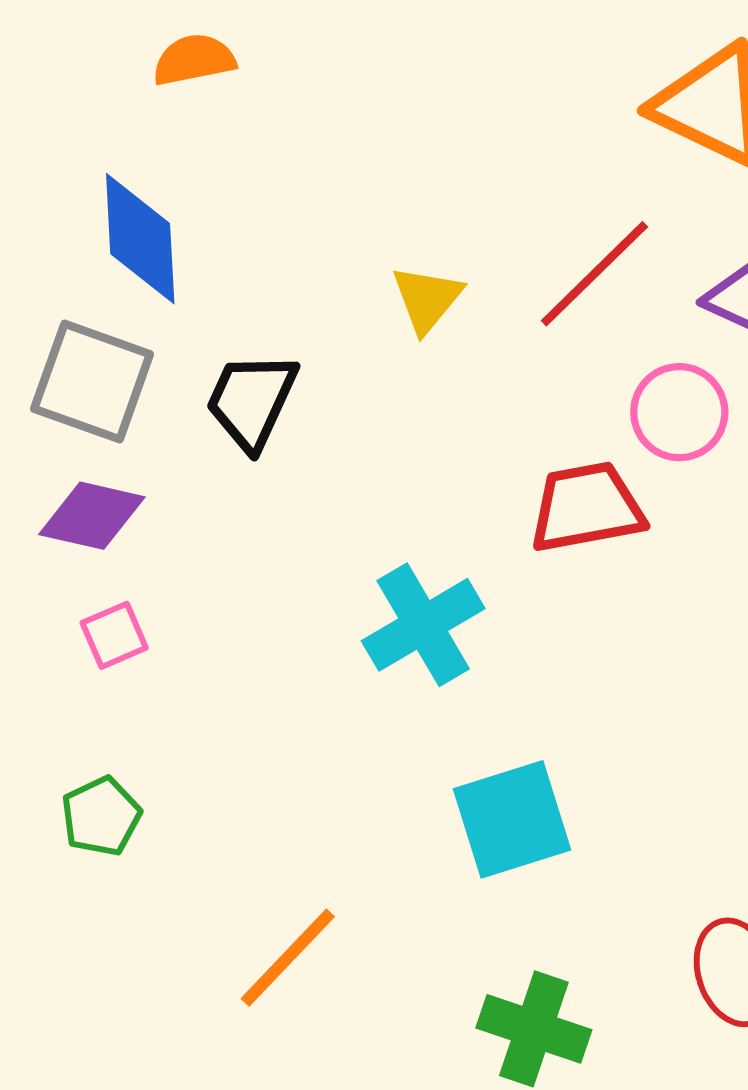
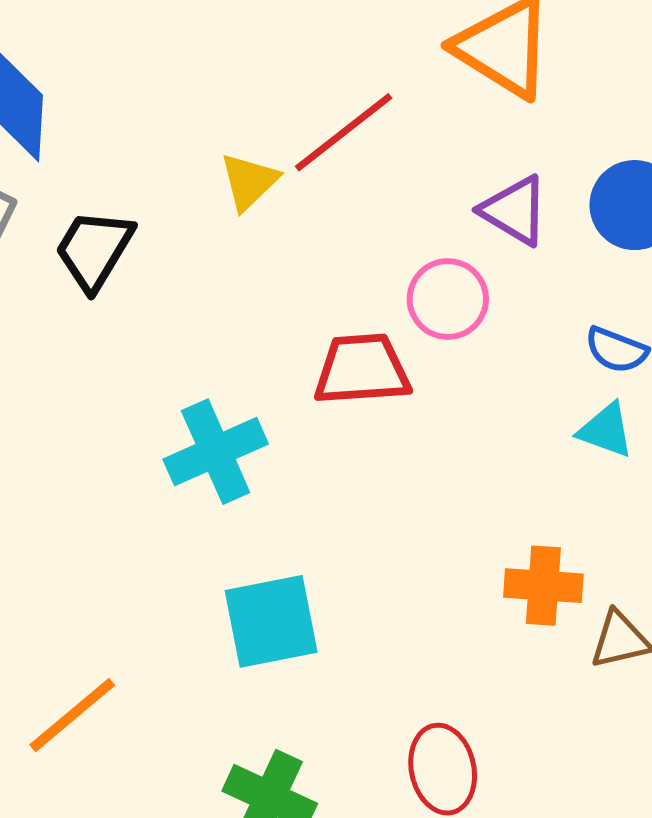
red line: (594, 274) -> (344, 132), moved

